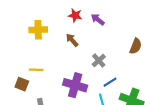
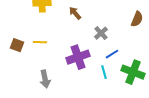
brown square: (22, 84) -> (17, 45), moved
purple cross: (75, 85) -> (78, 57), turned -35

